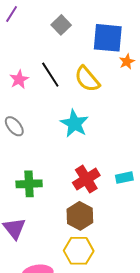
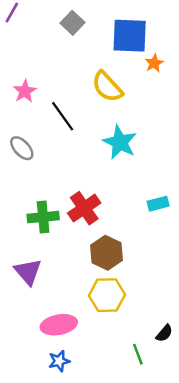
black line: (50, 75) -> (63, 116), moved
cyan star: (74, 124) -> (120, 142), moved
red cross: (86, 179) -> (84, 208), moved

